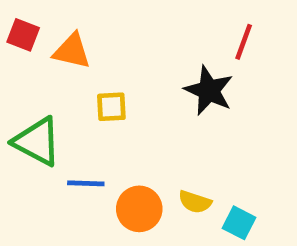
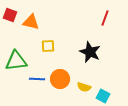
black star: (209, 91) -> (90, 52), moved
green triangle: (37, 142) -> (16, 61), turned -35
orange circle: (139, 209) -> (60, 79), moved

